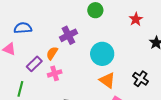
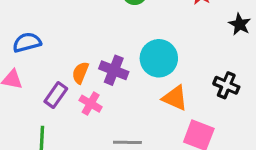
purple cross: (68, 35) -> (114, 70), moved, turned -30
pink cross: (55, 73) -> (91, 104), turned -32

